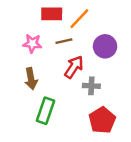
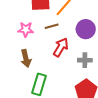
gray cross: (91, 86) -> (85, 60), moved

